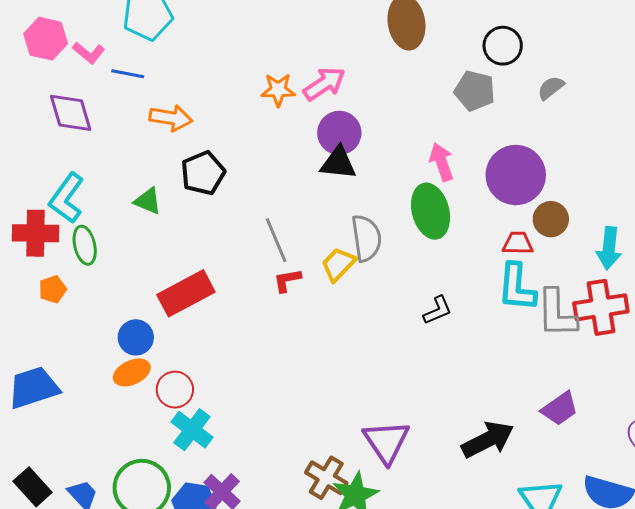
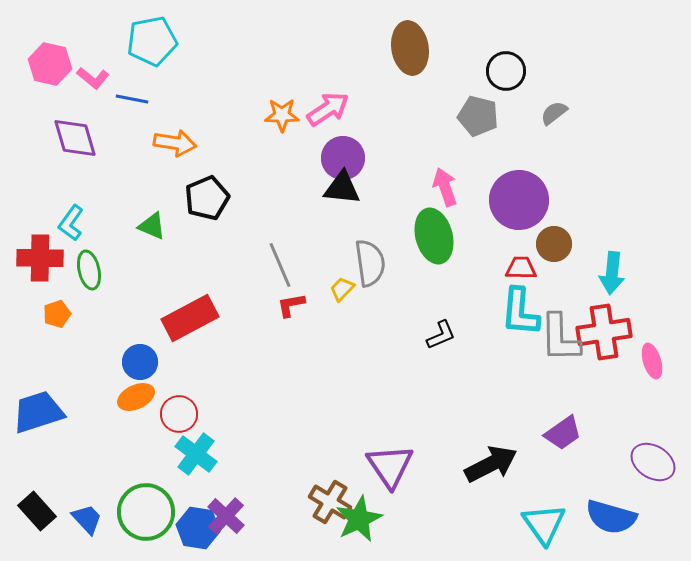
cyan L-shape: (67, 198) -> (71, 223), size x0.7
yellow trapezoid: (338, 264) -> (342, 289), size x0.7

